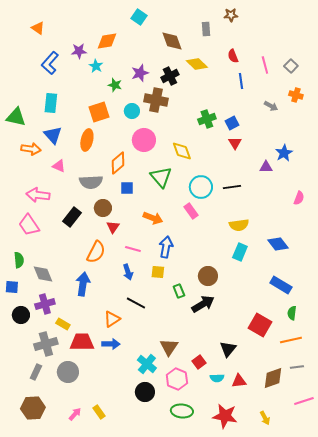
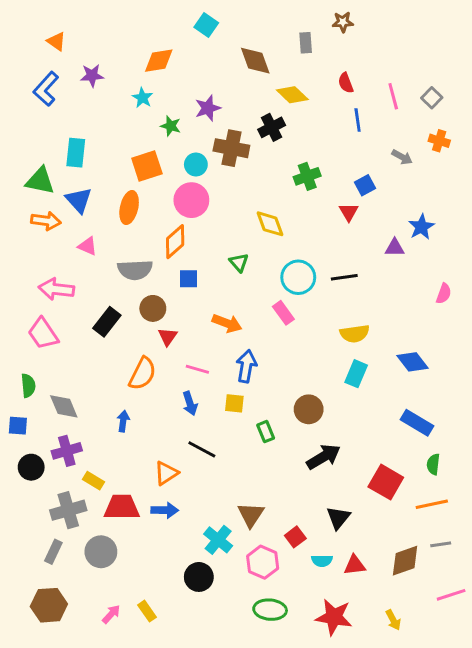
purple star: (79, 51) -> (92, 75), moved
blue L-shape: (50, 63) -> (46, 89), moved
black cross: (170, 76) -> (272, 127), moved
green triangle: (16, 117) -> (40, 181), moved
blue square: (232, 123) -> (365, 185), moved
pink circle: (144, 140) -> (191, 200), moved
green triangle: (161, 177) -> (239, 262), size x0.6
blue arrow: (83, 284) -> (123, 421), size x0.6
black arrow: (203, 304) -> (323, 457), moved
black circle: (145, 392) -> (199, 577), moved

